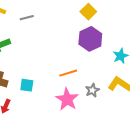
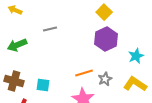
gray line: (27, 18) -> (50, 29), moved
gray star: (92, 90) -> (105, 79), moved

